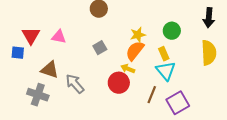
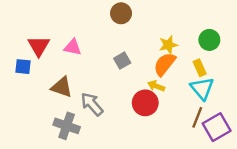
gray cross: (38, 95) -> (67, 126), moved
brown line: (152, 95) -> (197, 117), moved

